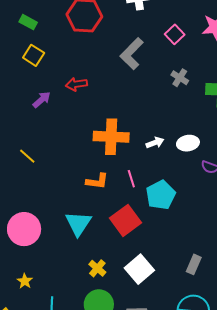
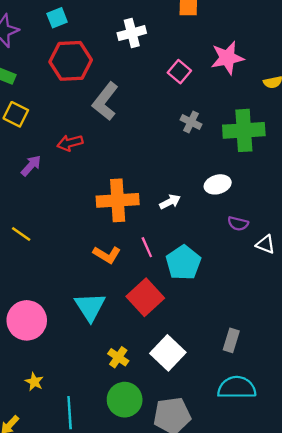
gray L-shape: (132, 54) -> (105, 101), moved
white ellipse: (188, 143) -> (218, 184), moved
orange L-shape: (97, 181) -> (107, 255), turned 30

